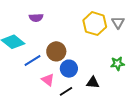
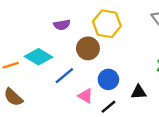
yellow hexagon: (95, 24) -> (107, 24), moved
brown circle: (56, 51) -> (88, 48), moved

